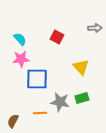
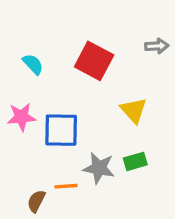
red square: (57, 37) -> (94, 61), size x1.6
pink star: (21, 59) -> (21, 117), moved
brown semicircle: (13, 121) -> (36, 201), moved

